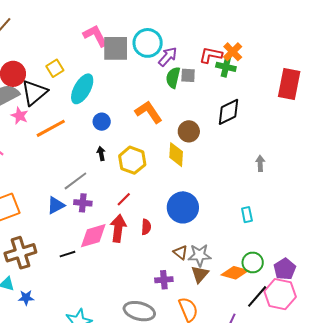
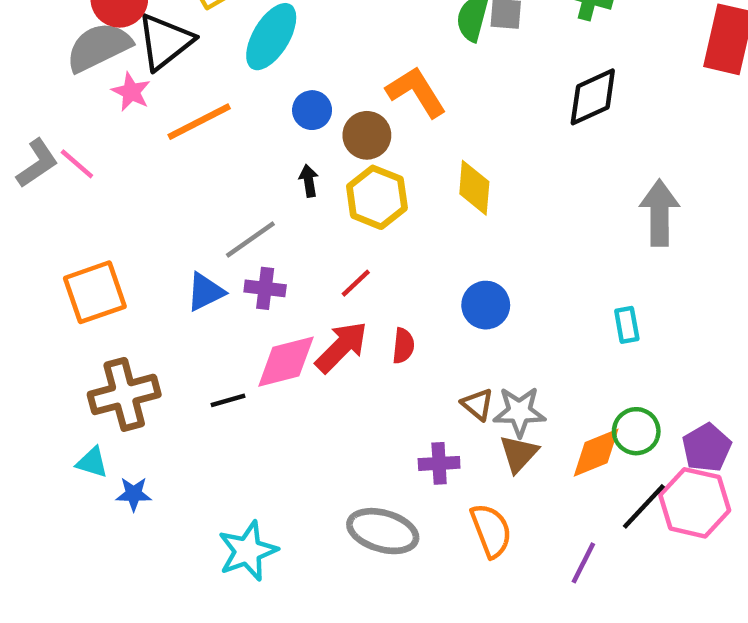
brown circle: (189, 131) -> (367, 135), moved
gray arrow: (260, 163) -> (660, 213), size x1.8
blue circle: (183, 207) -> (486, 305), size x0.7
red arrow: (118, 228) -> (341, 347), turned 36
orange diamond: (235, 273) -> (596, 453), turned -40

